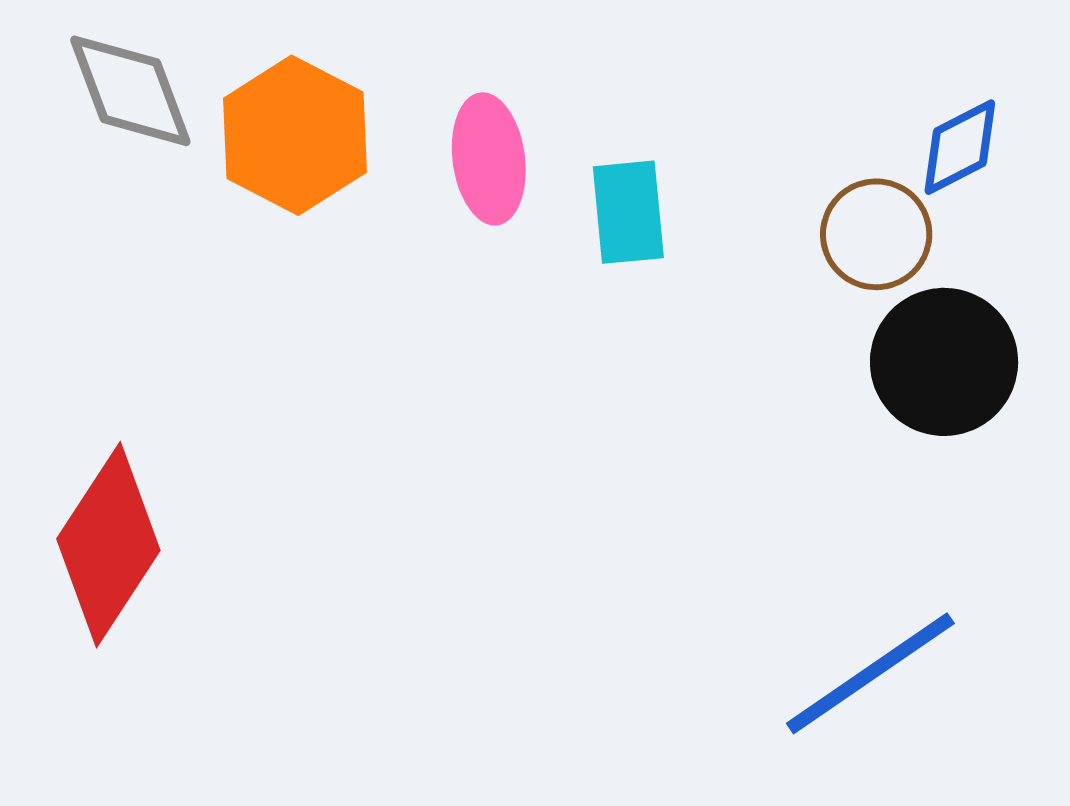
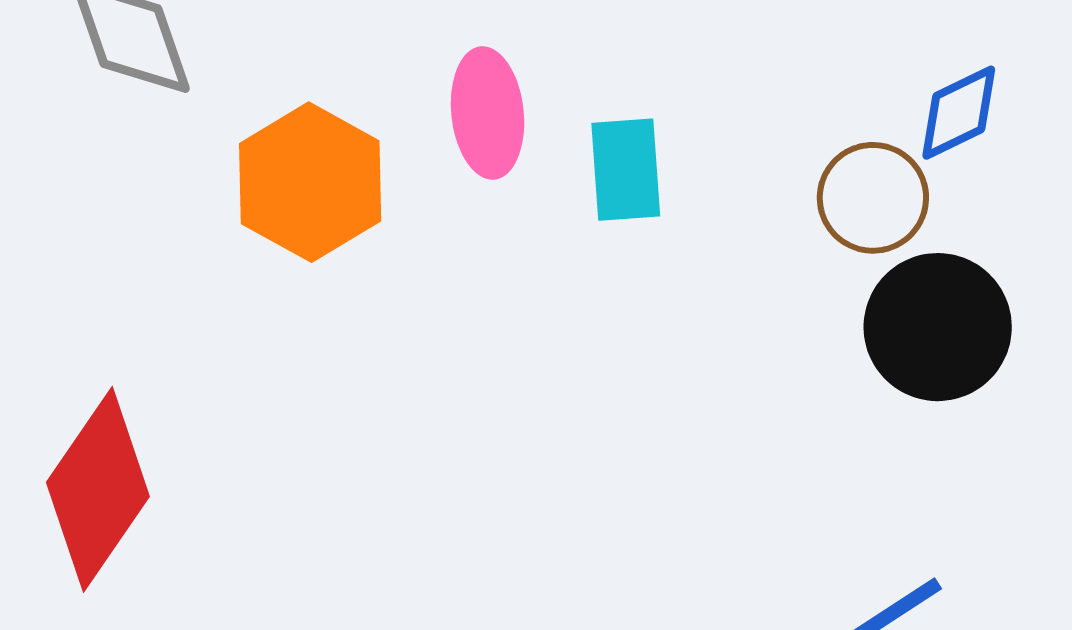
orange hexagon: (295, 135) -> (310, 182), moved

